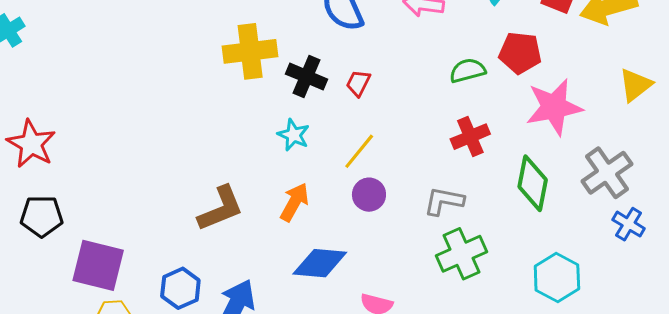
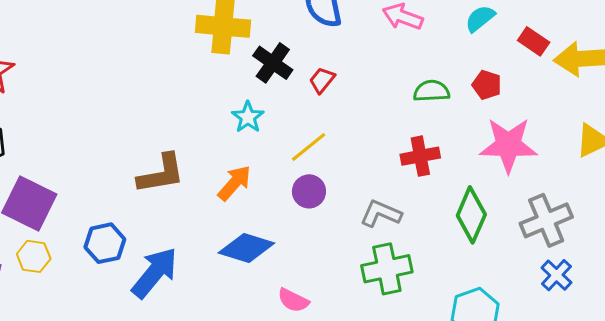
red pentagon: (520, 53) -> (487, 85), size x0.7

